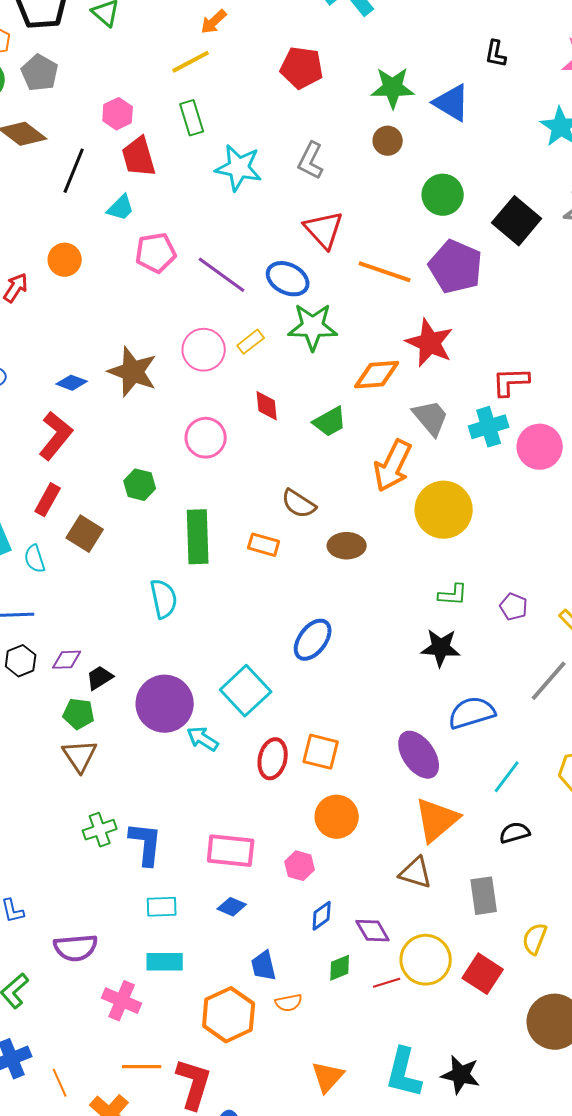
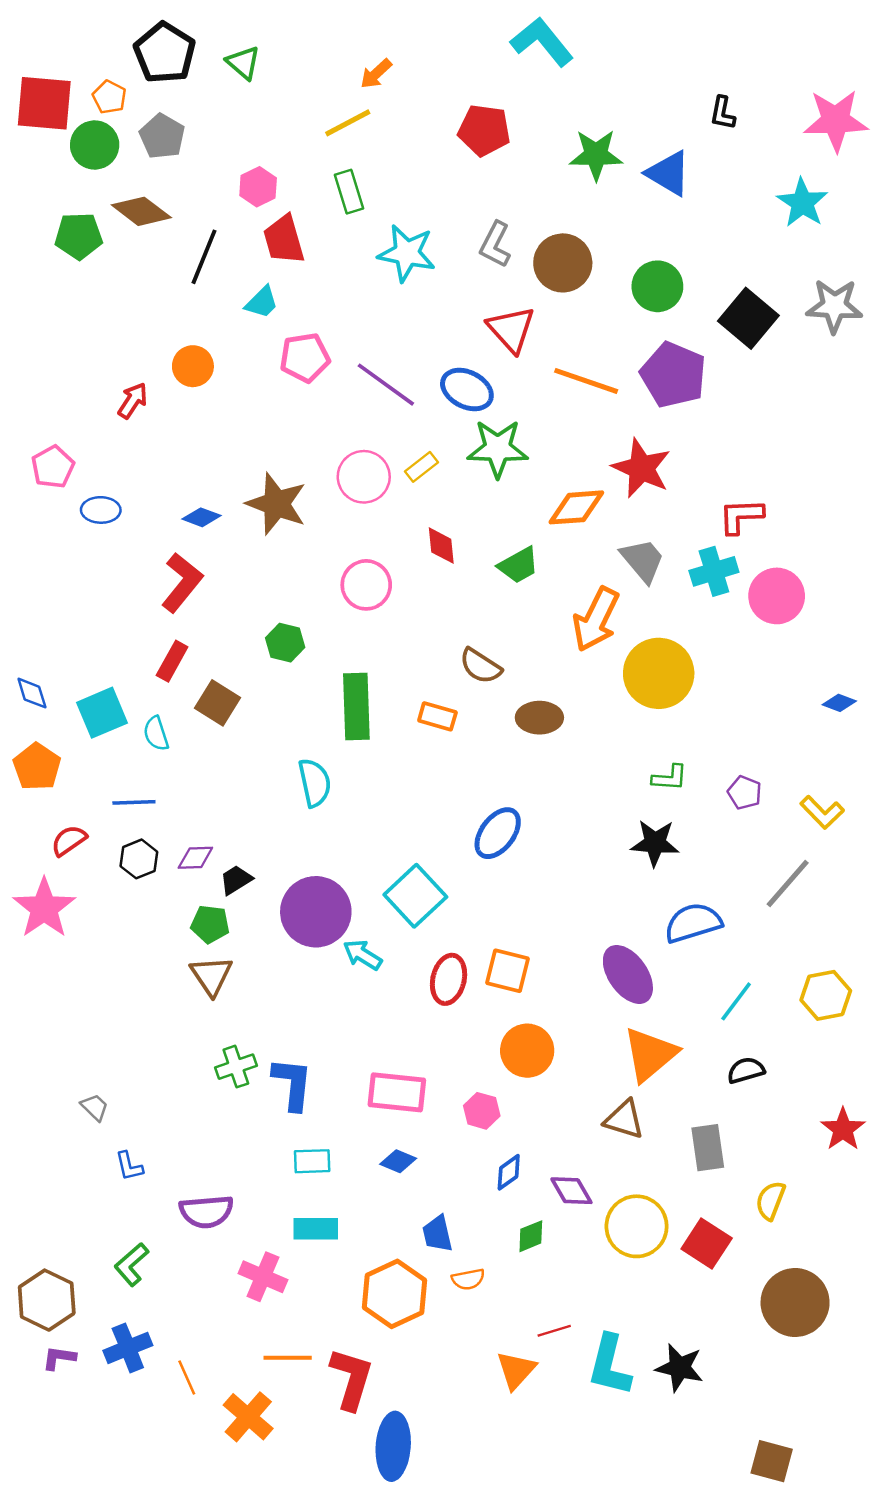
brown circle: (388, 141) -> (563, 263), moved, size x1.6
red line: (387, 983) -> (554, 1331), moved

